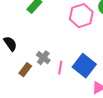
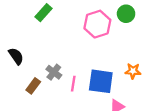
blue square: (84, 66) -> (101, 81), turned -30

